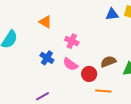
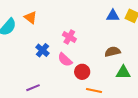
orange triangle: (45, 22) -> (30, 17), moved
brown semicircle: (108, 62) -> (113, 52), moved

